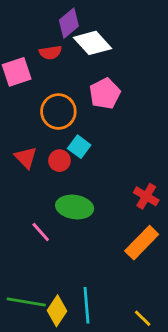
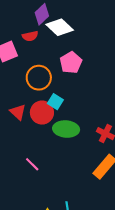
red circle: (59, 161) -> (42, 113), size x1.5
green ellipse: (75, 207) -> (66, 129), moved

